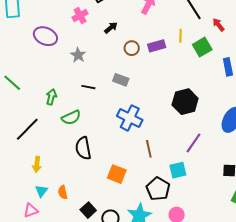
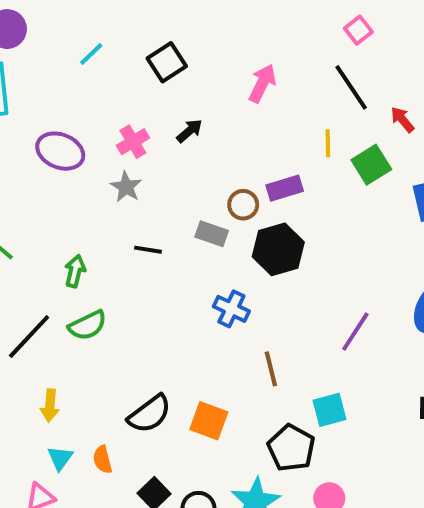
pink cross: (80, 16) -> (133, 142), moved
purple rectangle: (157, 46) -> (285, 188), moved
brown circle: (132, 48) -> (243, 205), moved
black hexagon: (185, 102) -> (278, 249), moved
green semicircle: (71, 118) -> (88, 325), moved
blue cross: (130, 118) -> (231, 309), size x0.7
purple line: (193, 143) -> (355, 332), moved
black semicircle: (83, 148) -> (150, 414), moved, turned -115

